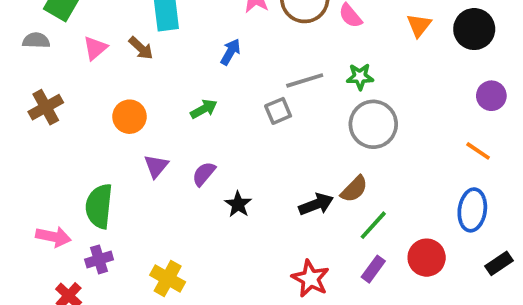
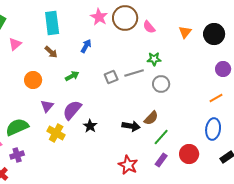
brown arrow: (141, 48) -> (51, 52), moved
gray line: (305, 80) -> (134, 73), moved
gray circle: (373, 124) -> (161, 84), size x0.7
orange line: (478, 151) -> (216, 98), turned -64
purple semicircle: (204, 174) -> (72, 110), size x1.5
black arrow: (316, 204) -> (131, 126), turned 30
green semicircle: (99, 206) -> (17, 127), turned 60
yellow cross: (168, 279) -> (56, 133), moved

